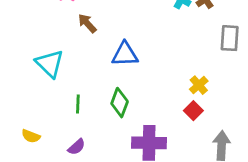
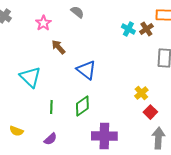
blue triangle: (125, 54) -> (86, 70), turned 40
green diamond: (120, 103) -> (82, 106), turned 35
red square: (193, 111) -> (150, 112), moved

